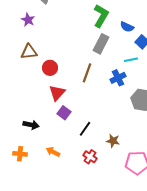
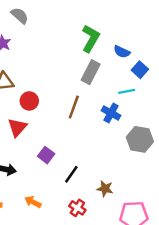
blue cross: (118, 78) -> (111, 113), turned -35
red triangle: (57, 93) -> (17, 127), moved

